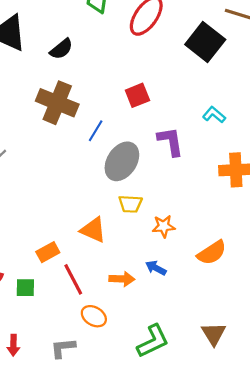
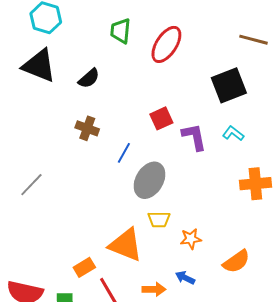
black square: (205, 42) -> (229, 85), moved, turned 33
brown cross: (57, 103) -> (87, 128), size x0.6
purple L-shape: (170, 141) -> (194, 137), moved
orange triangle: (93, 230) -> (126, 245), size x1.4

